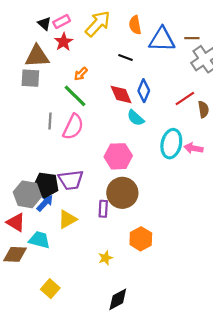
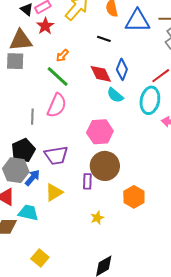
gray line: (50, 121) -> (32, 117), moved
cyan ellipse: (171, 144) -> (150, 100), moved
black pentagon: (46, 185) -> (23, 150), moved, turned -30
orange hexagon: (141, 239) -> (134, 197), moved
yellow star: (105, 258) -> (97, 218), moved

